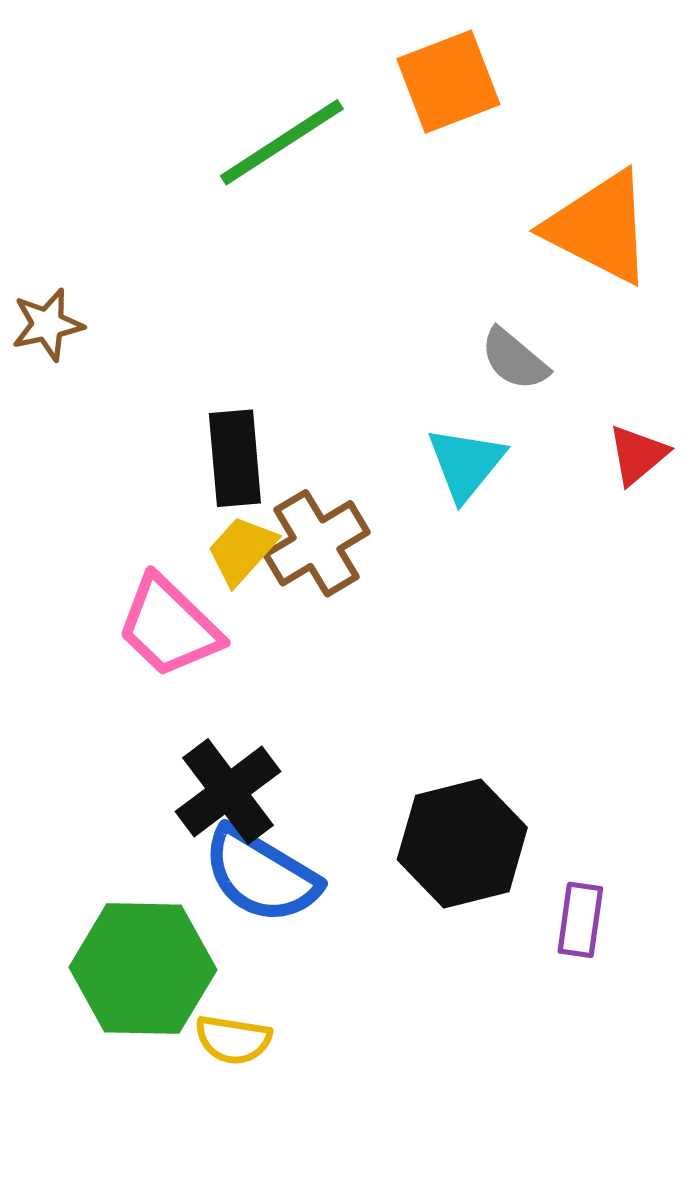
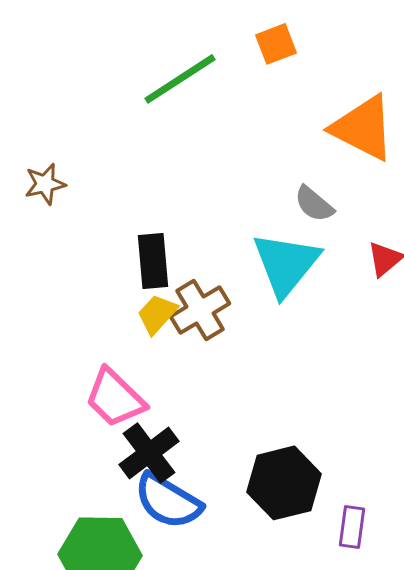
orange square: (448, 82) -> (276, 44), size x0.7
cyan triangle: (466, 463) -> (286, 264), size x1.5
pink trapezoid: (169, 627) -> (115, 398), moved

